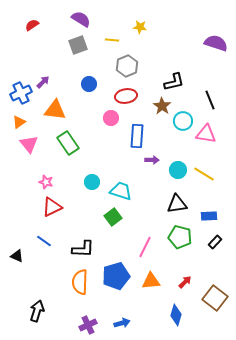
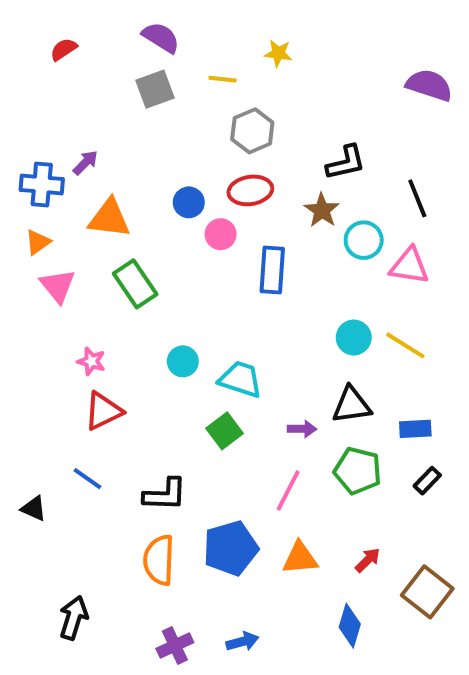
blue circle: (89, 84) -> (189, 202), moved
blue cross: (21, 93) -> (42, 184), turned 30
purple arrow: (152, 160) -> (302, 429), moved

